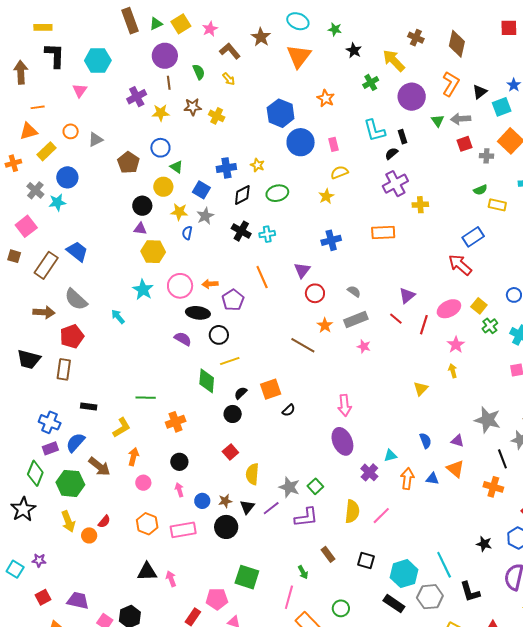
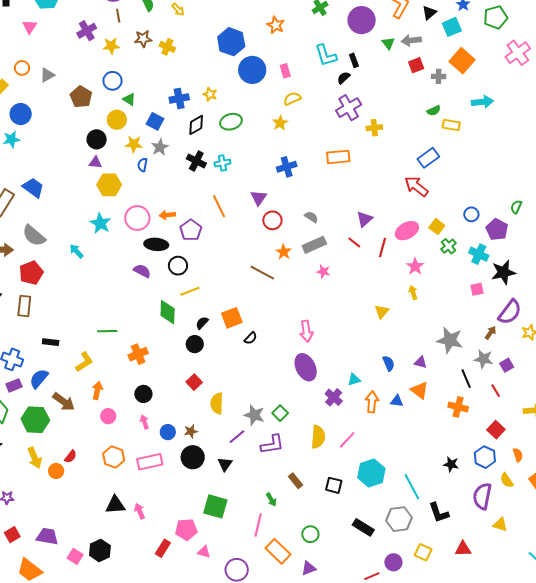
black triangle: (247, 507) -> (225, 464), moved
cyan hexagon: (404, 574) -> (371, 473), moved

